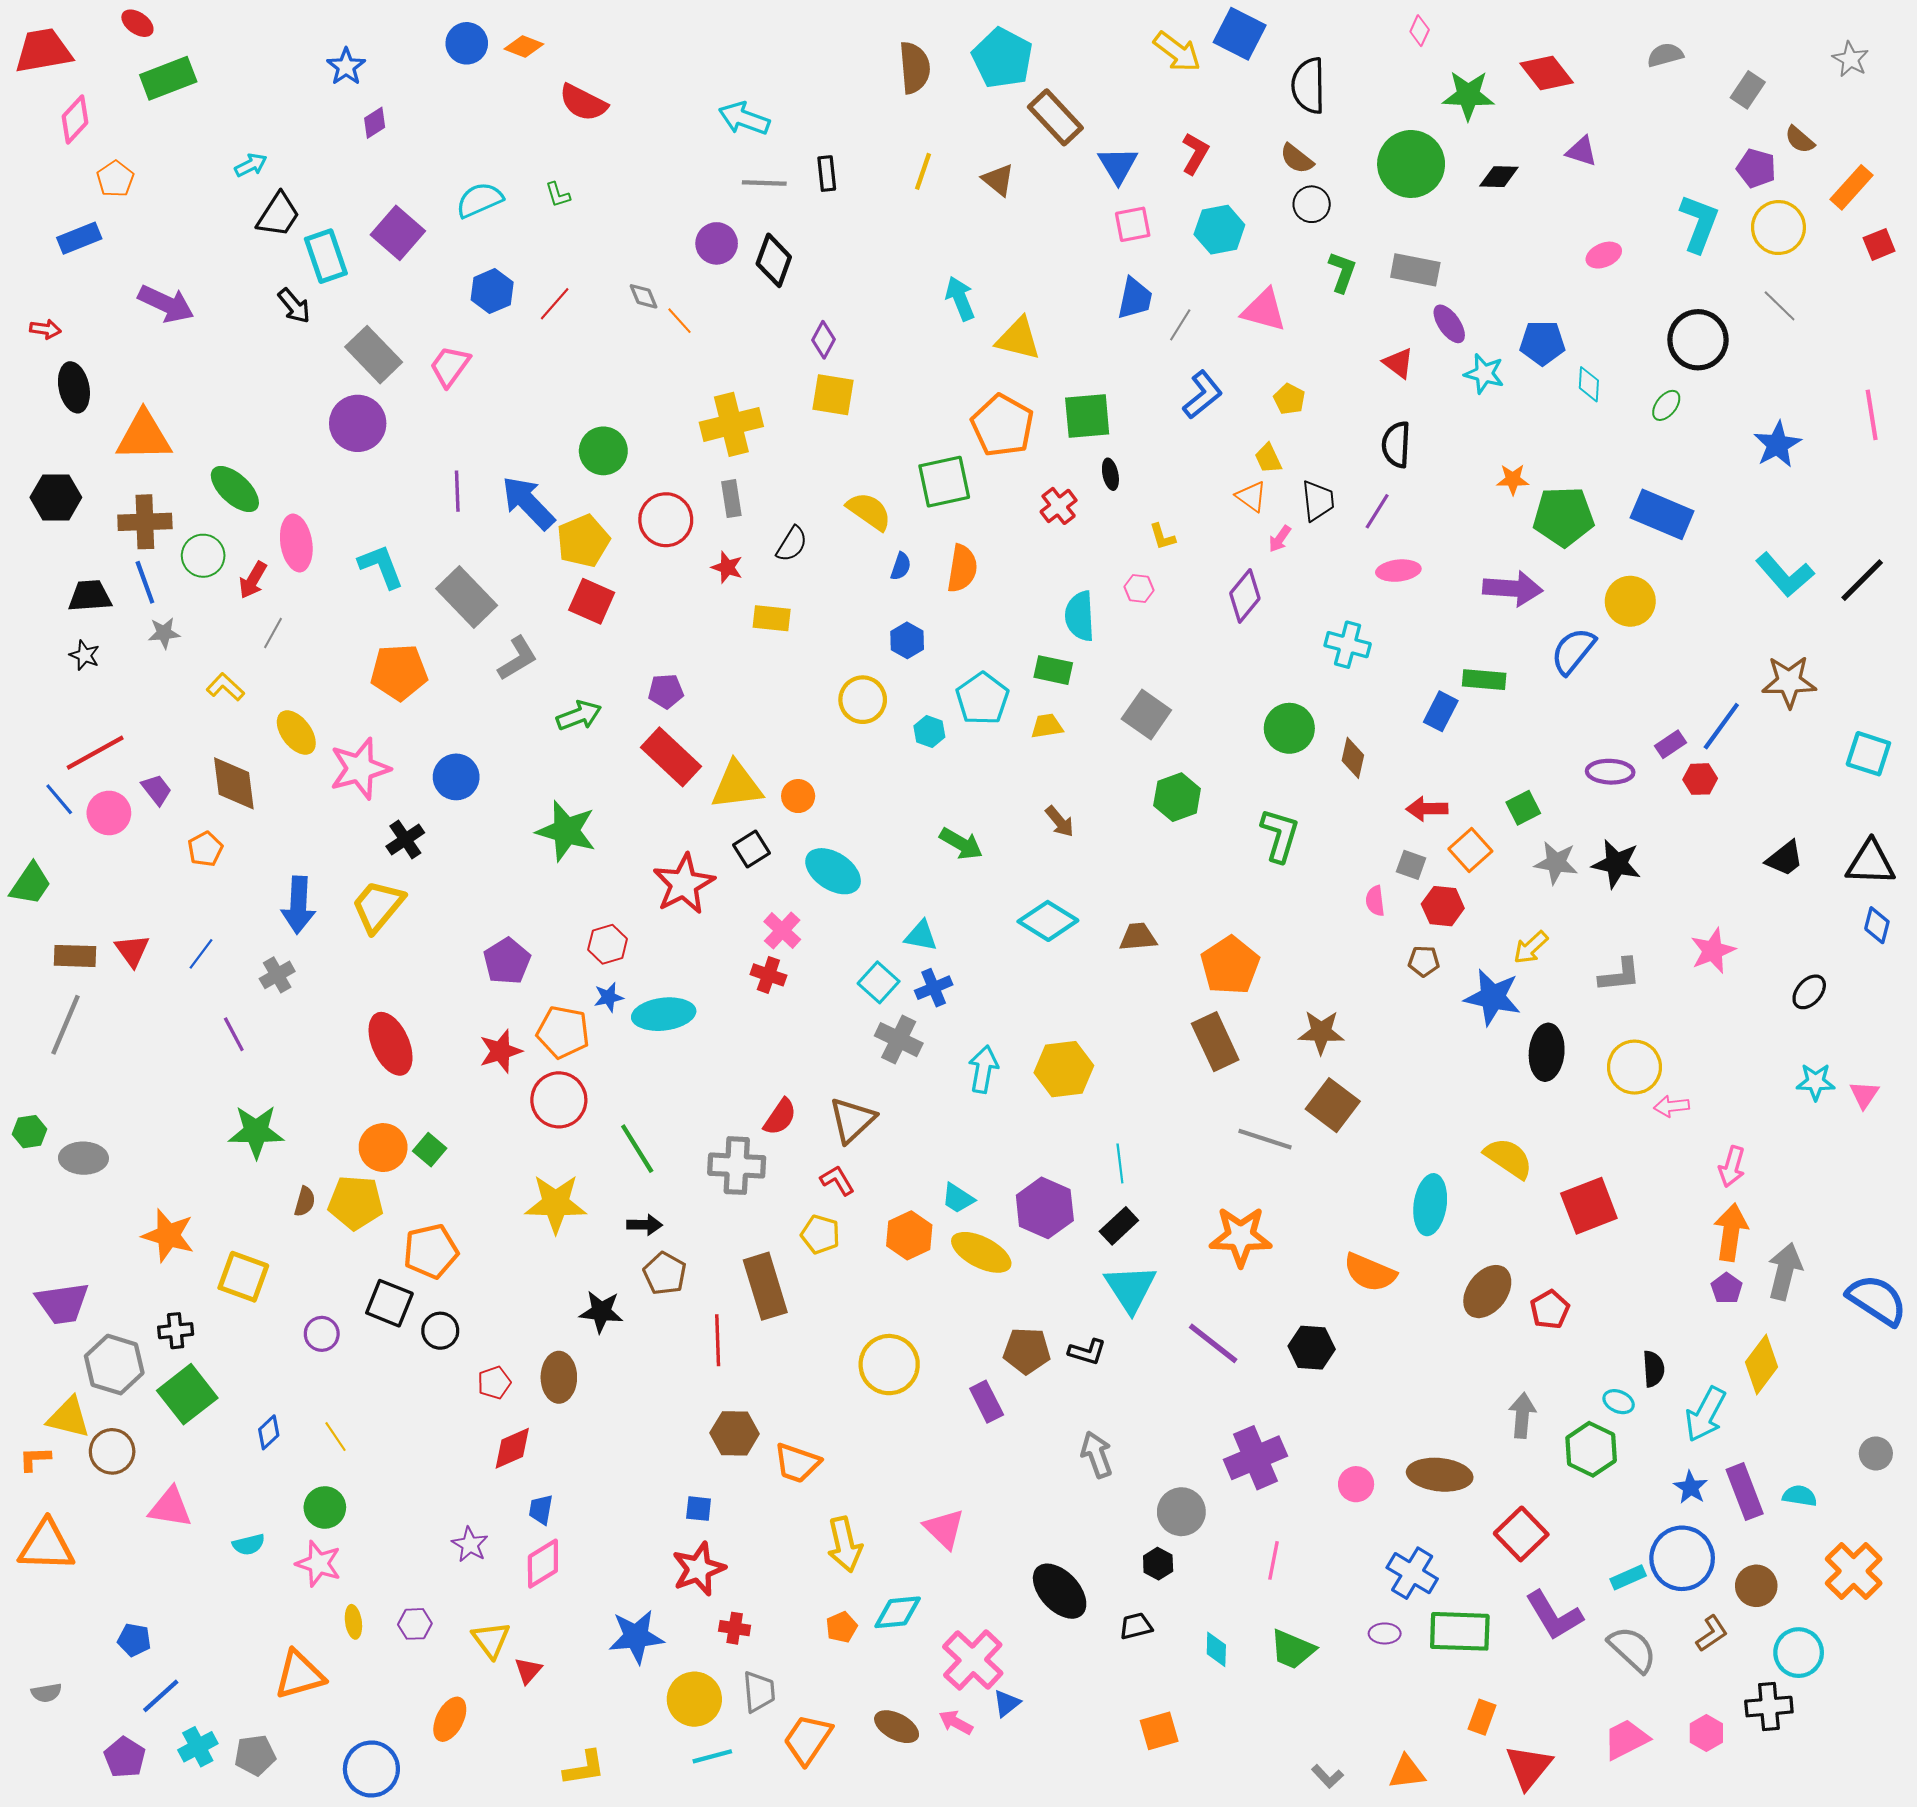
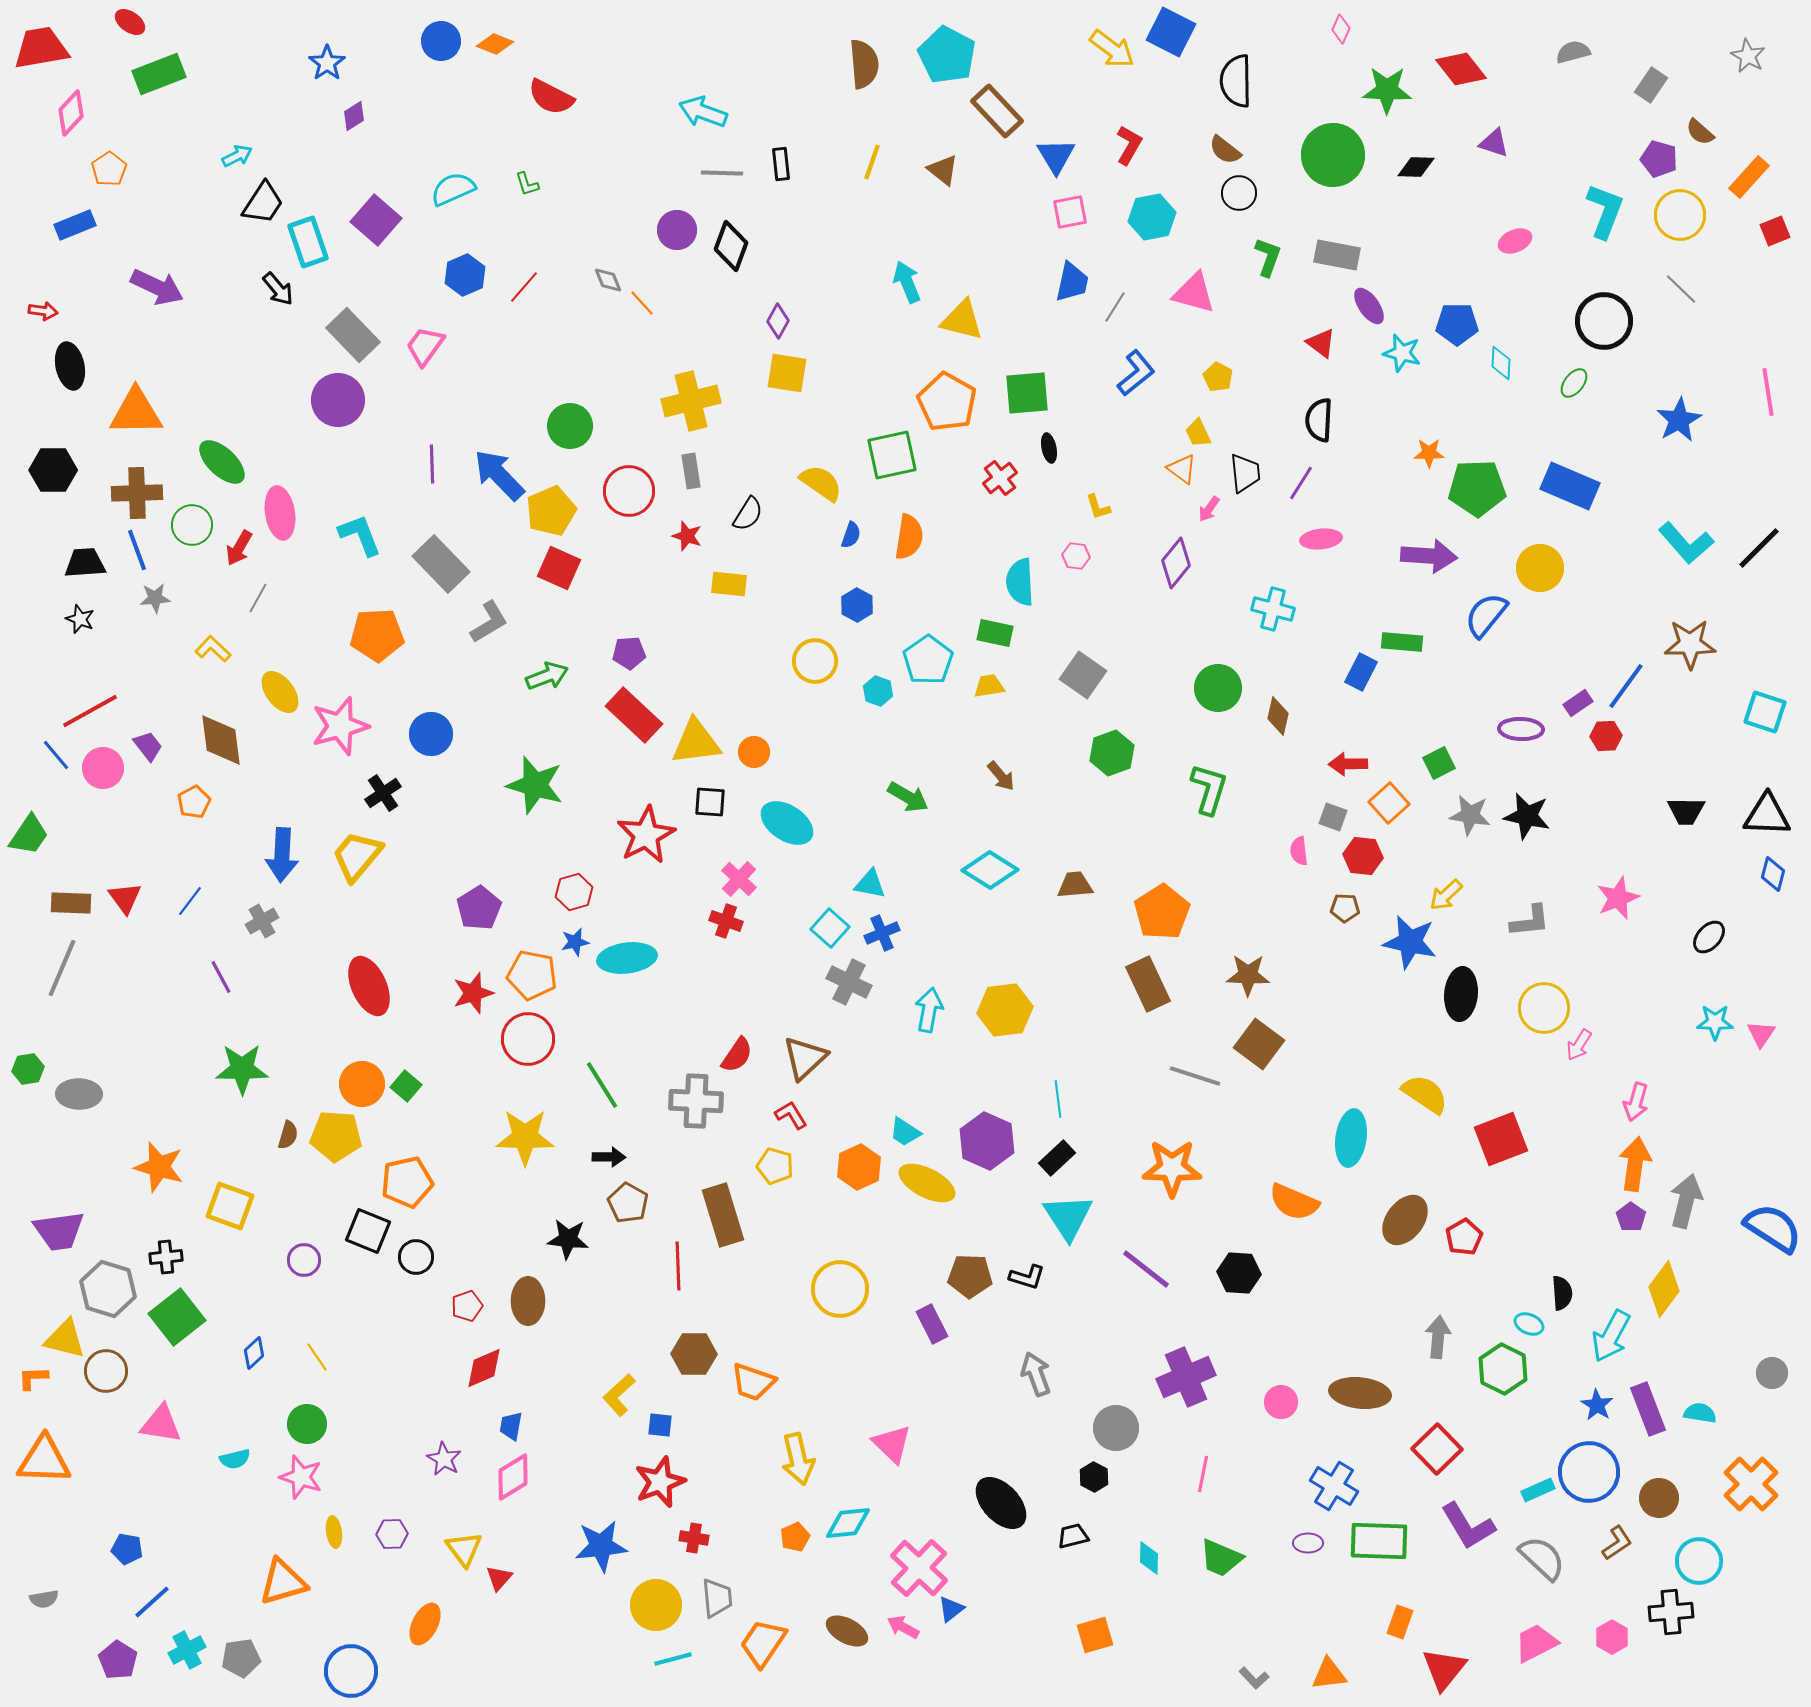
black square: (752, 849) -> (710, 802), turned 36
black trapezoid: (1785, 859) -> (1686, 811), turned 39
pink arrow: (1672, 1106) -> (1579, 1045), turned -52
yellow L-shape: (584, 1768) -> (619, 1395), moved, turned 147

